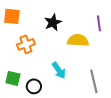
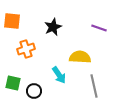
purple line: (99, 23) -> (99, 28), turned -63
yellow semicircle: (78, 40) -> (80, 57), moved

